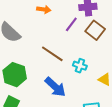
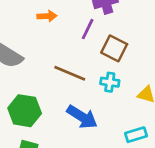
brown square: (95, 30) -> (114, 48), moved

